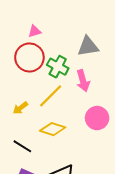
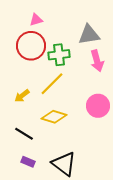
green cross: (58, 67) -> (59, 55), turned -35
pink arrow: (83, 81) -> (97, 61), moved

